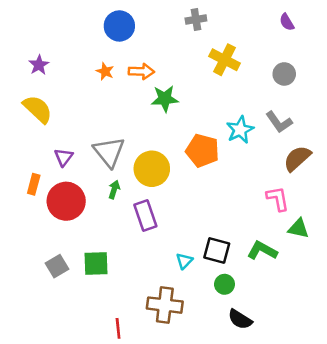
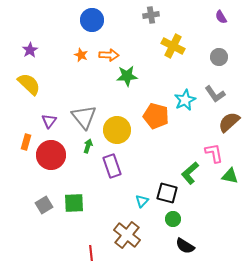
green L-shape: (262, 251) -> (190, 173), moved, turned -70
brown cross: (165, 305) -> (127, 235), turned 32

